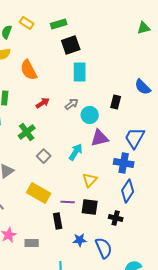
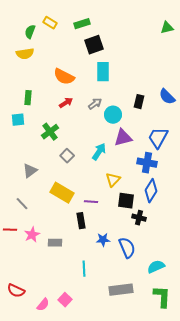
orange semicircle: (29, 70) -> (64, 77), moved, turned -35
blue semicircle: (143, 87) -> (167, 97), moved
black square: (90, 207) -> (126, 201), moved

